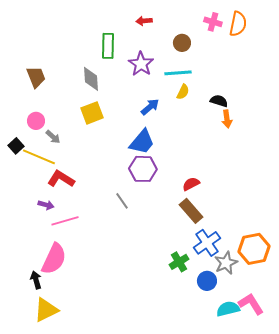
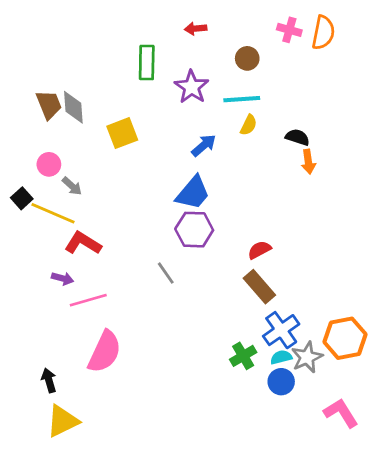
gray diamond: (91, 79) -> (73, 107), moved
yellow square: (92, 113) -> (122, 133), moved
pink semicircle: (54, 259) -> (105, 352), moved
cyan semicircle: (228, 309) -> (281, 357), moved, size x0.7

